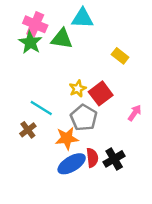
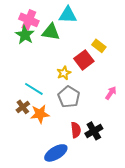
red square: (101, 93) -> (84, 60), moved
orange star: (67, 138) -> (40, 114), moved
blue ellipse: (72, 164) -> (56, 153), moved

